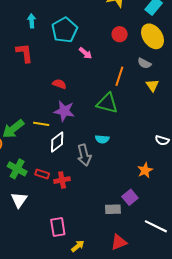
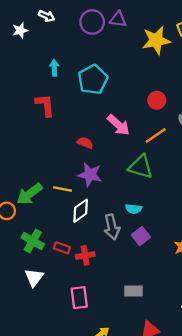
red circle: (120, 34) -> (157, 100), moved
pink arrow: (85, 53) -> (118, 125), moved, size x1.5
orange line: (119, 76) -> (156, 135), turned 36
purple square: (130, 197) -> (141, 236), moved
gray rectangle: (113, 209) -> (133, 291), moved
pink rectangle: (58, 227) -> (79, 298), moved

